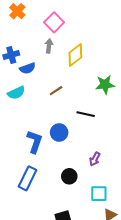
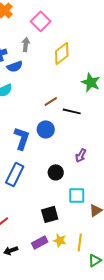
gray arrow: (49, 46) -> (26, 44), moved
green star: (105, 85) -> (91, 82), turned 30
brown line: (56, 91) -> (51, 101), moved
cyan square: (99, 194) -> (77, 195), moved

